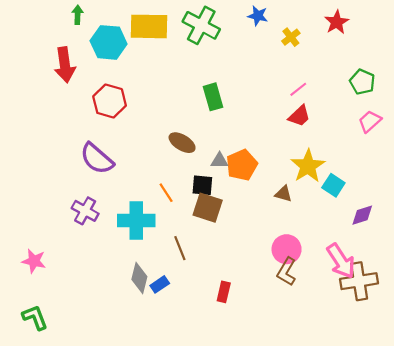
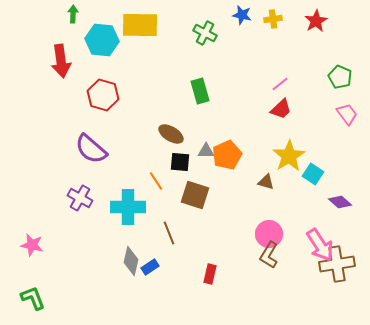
green cross: (201, 25) -> (205, 33), moved, size x0.7
yellow cross: (291, 37) -> (273, 19), moved, turned 30
pink trapezoid: (370, 121) -> (347, 114), turned 95
black square: (202, 185) -> (180, 162), moved
purple diamond: (362, 215) -> (340, 202), turned 60

